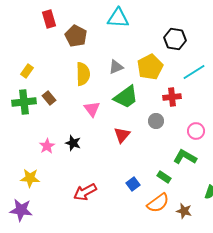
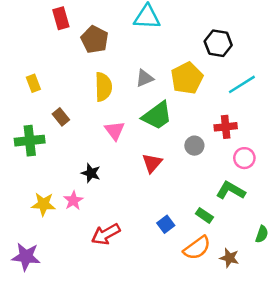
yellow rectangle: (27, 71) -> (33, 83), turned -56
red cross: (172, 97) -> (226, 127), moved
green cross: (24, 102) -> (30, 141), moved
pink star: (47, 146) -> (73, 200), moved
yellow star: (30, 178) -> (43, 204), moved

